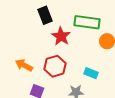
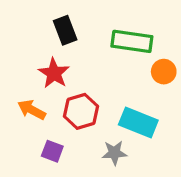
red star: (61, 36) -> (54, 73), moved
cyan rectangle: (91, 73) -> (138, 122), size x1.6

